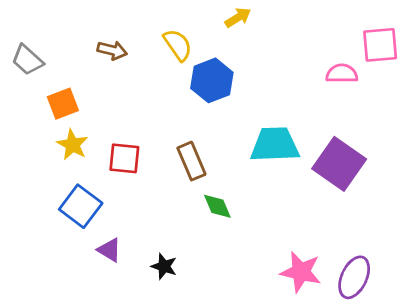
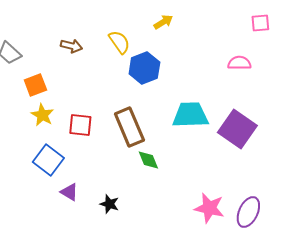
pink square: (380, 45) -> (260, 23), moved, size x0.7
brown rectangle: (191, 161) -> (129, 127), size x1.4

